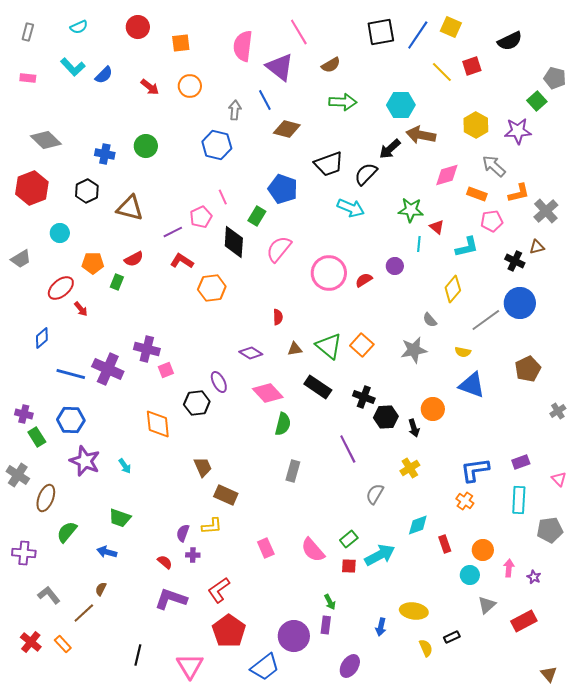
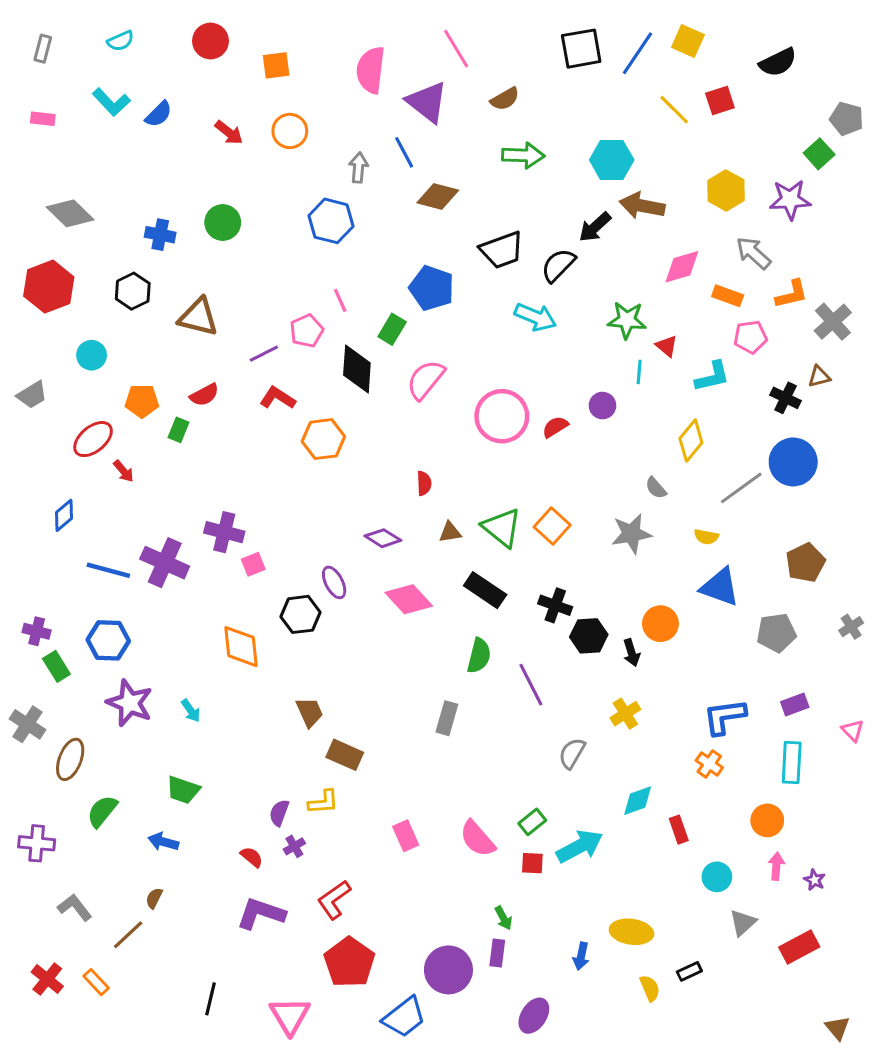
green semicircle: (283, 424) -> (479, 656), moved
gray pentagon: (550, 530) -> (776, 633), moved
orange circle: (483, 550) -> (767, 820), moved
purple cross: (193, 555) -> (294, 846), turned -32

